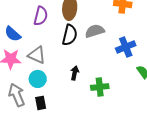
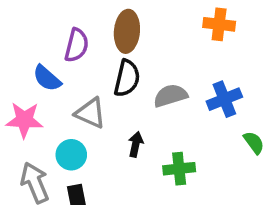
gray semicircle: (95, 31) -> (170, 96), moved
blue semicircle: (13, 34) -> (47, 78), moved
gray triangle: (37, 55) -> (90, 113), moved

